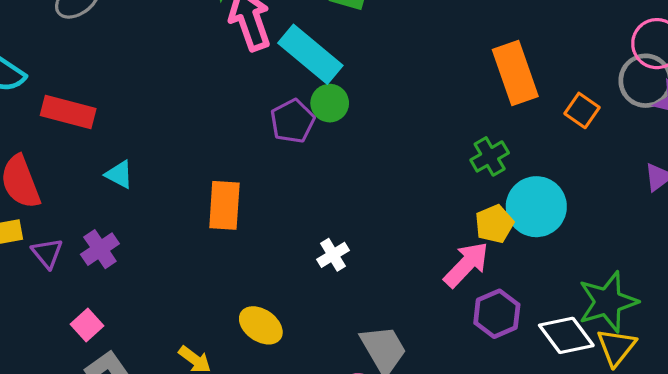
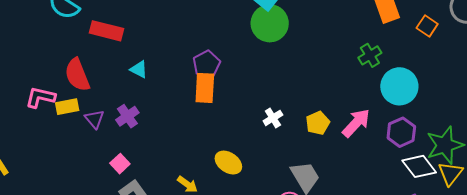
green circle: (330, 103) -> (270, 23), size x1.6
purple pentagon: (292, 121) -> (207, 64), moved
yellow pentagon: (494, 224) -> (318, 123), moved
purple hexagon: (497, 314) -> (401, 132), moved

